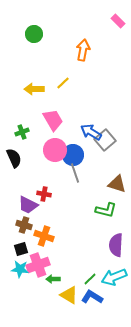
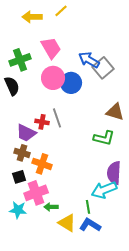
green cross: (22, 132) -> (20, 60), size x1.5
gray line: (75, 173) -> (57, 118), moved
cyan star: (20, 269) -> (18, 210), moved
cyan arrow: (114, 277) -> (104, 190), moved
green line: (90, 279) -> (88, 207), turned -56

